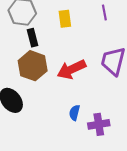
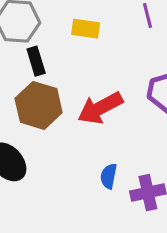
yellow rectangle: (65, 19) -> (86, 29), turned -72

